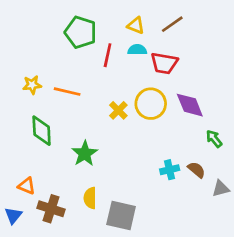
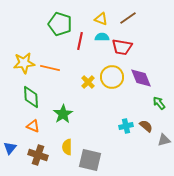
yellow star: (32, 85) -> (24, 63), size x1.5
orange triangle: (27, 186) -> (33, 126), moved
blue triangle: (13, 216) -> (10, 148), moved

